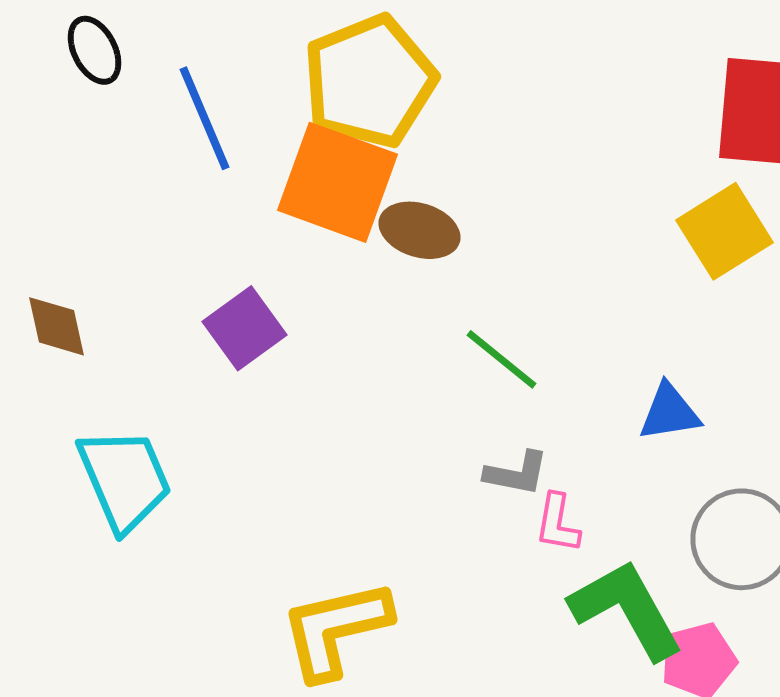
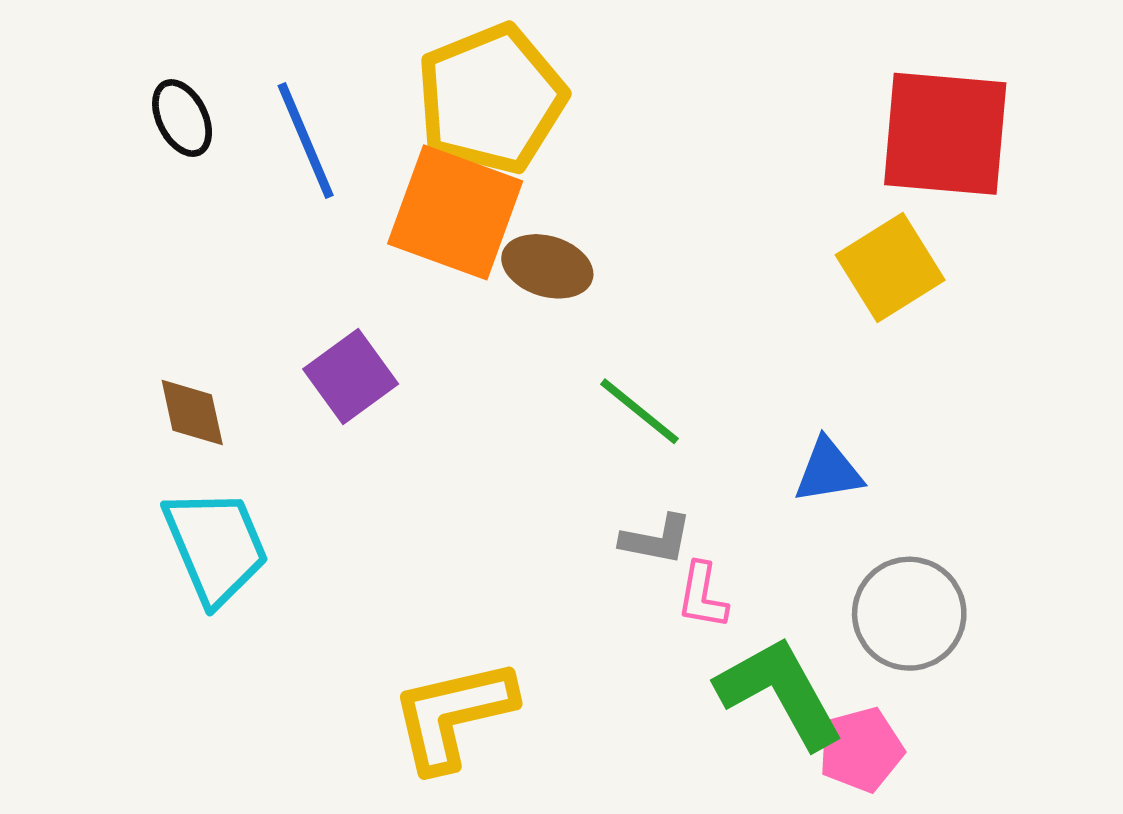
black ellipse: (95, 50) -> (182, 118), moved
brown diamond: (57, 326) -> (192, 412), moved

